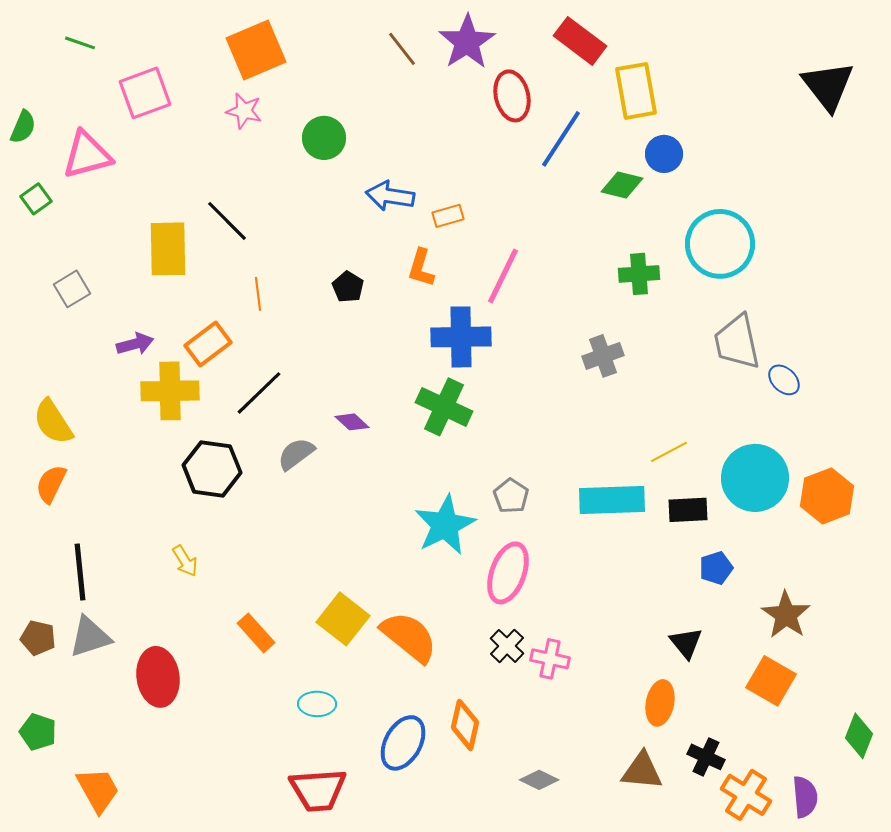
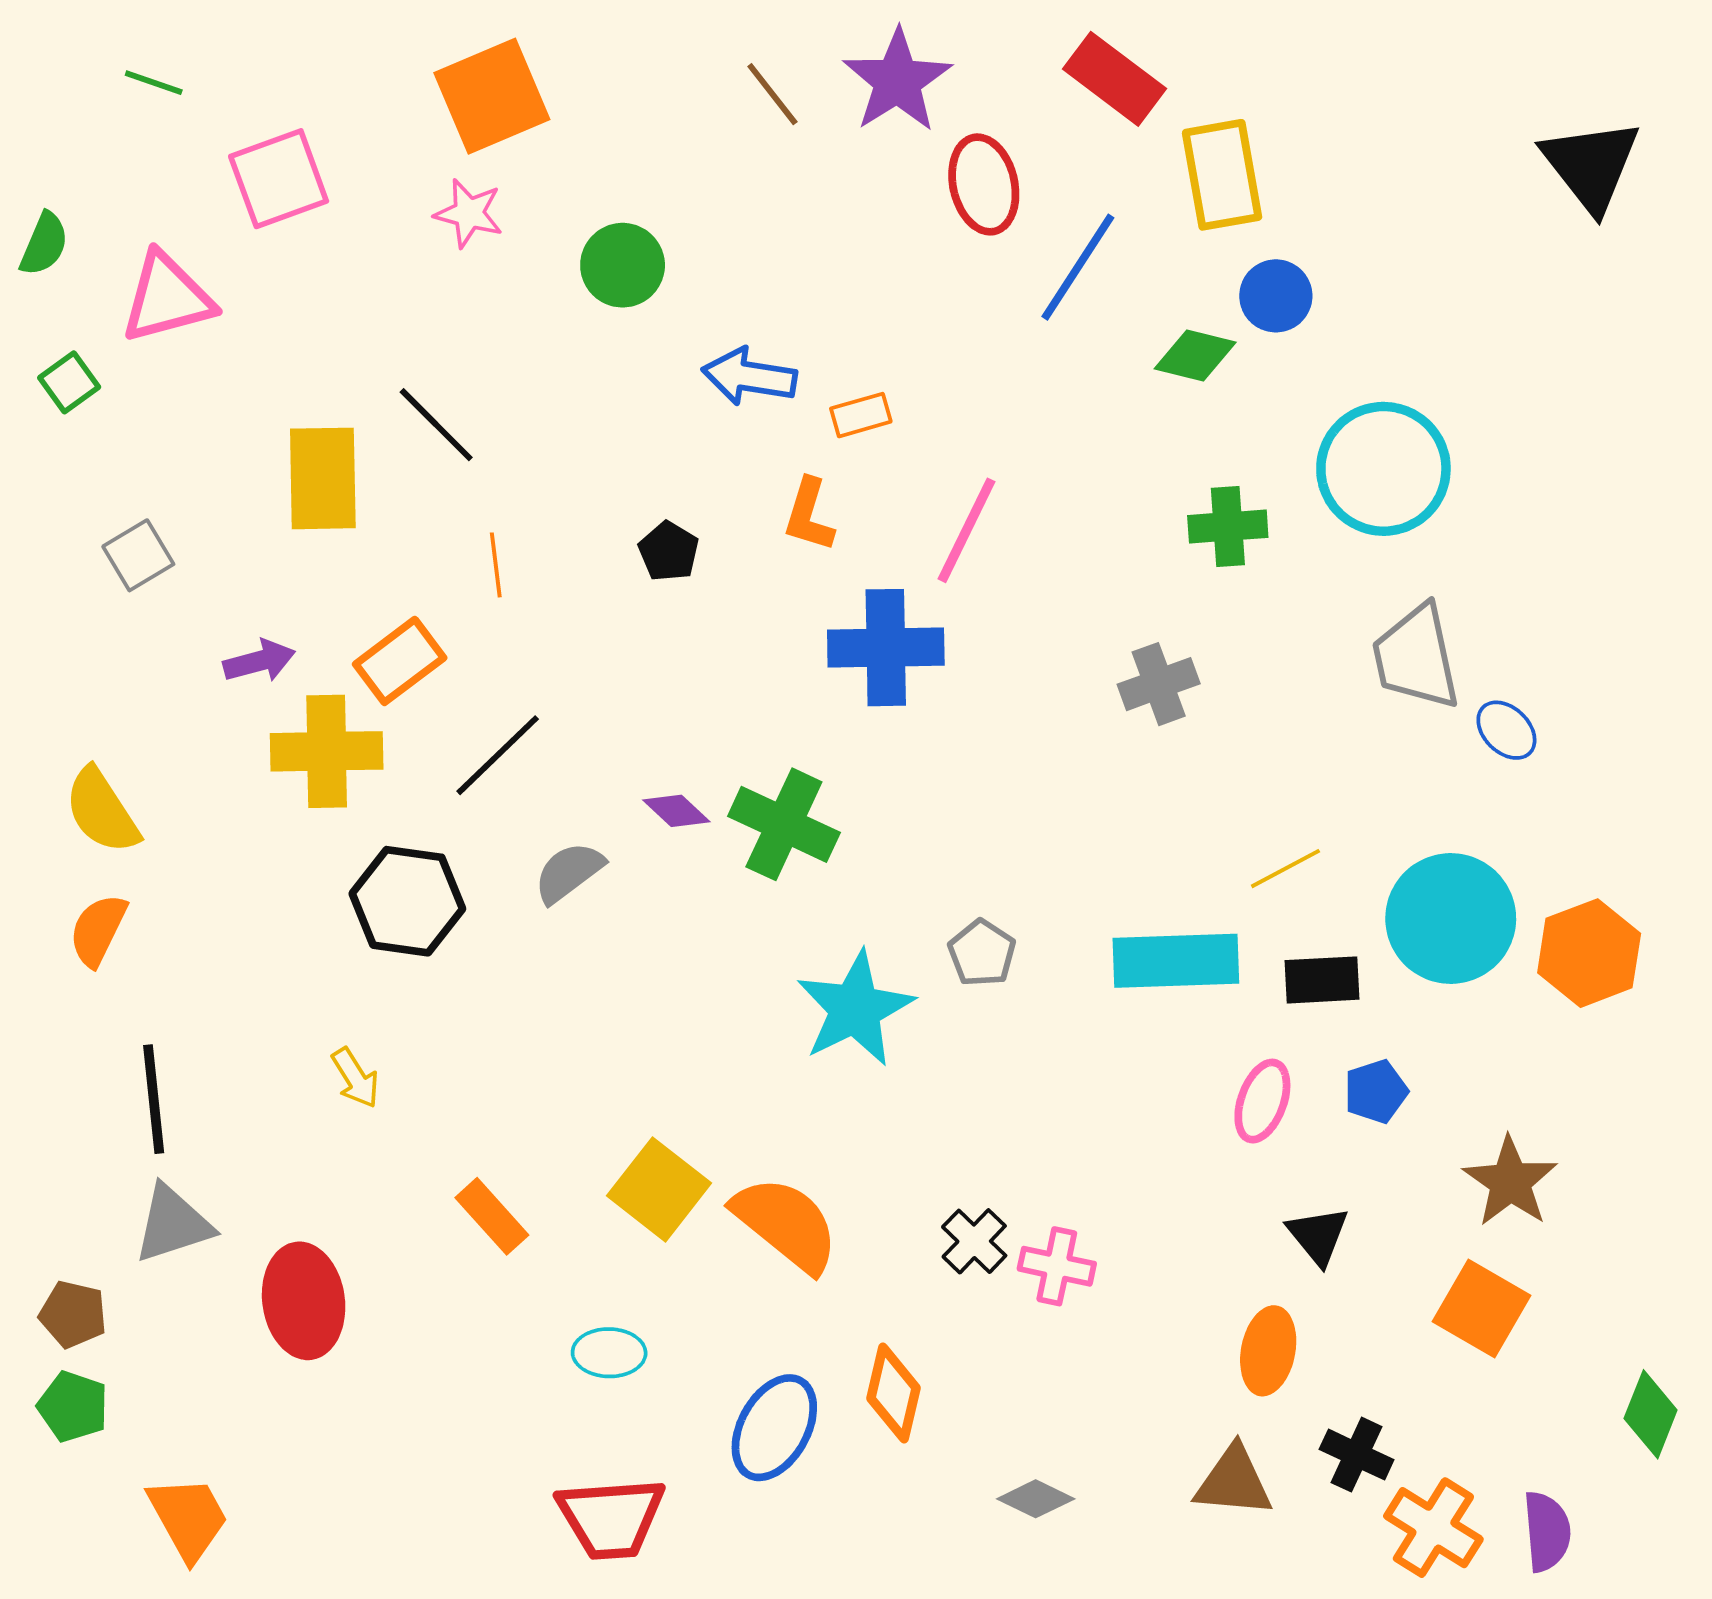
green cross: (444, 407) -> (784, 824), moved
pink ellipse: (508, 573) -> (1262, 1101), moved, size x0.7
brown pentagon: (38, 638) -> (73, 1314), moved

